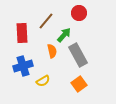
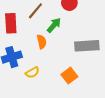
gray rectangle: (78, 55) -> (87, 46), moved, turned -65

